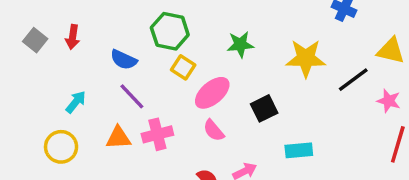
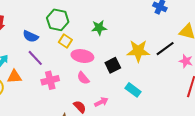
yellow star: (306, 58) -> (138, 51), moved
pink ellipse: (212, 93) -> (82, 56), turned 50
orange triangle: (118, 138) -> (14, 77), moved
cyan rectangle: (299, 150) -> (133, 90), turned 42

